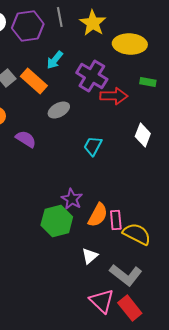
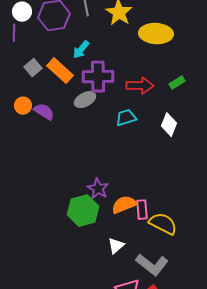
purple cross: (92, 76) -> (98, 77), moved, turned -32
green rectangle: (148, 82) -> (177, 83), moved, turned -42
purple semicircle: (26, 139) -> (44, 112), moved
cyan trapezoid: (93, 146) -> (126, 118), moved, turned 45
orange semicircle: (98, 215) -> (124, 205), turned -140

